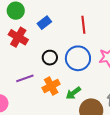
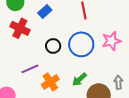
orange cross: (51, 86) -> (50, 82), moved

